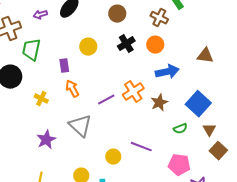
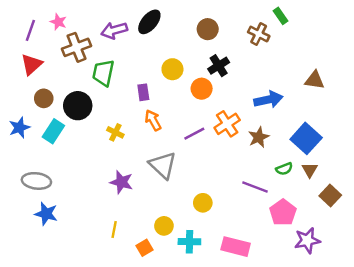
purple arrow: (40, 15) -> (114, 30), size x1.5
orange circle: (155, 45) -> (202, 89), moved
brown triangle: (209, 130) -> (310, 170), moved
purple star: (46, 140) -> (121, 182), turned -30
purple line: (141, 147) -> (255, 187), moved
pink pentagon: (179, 165) -> (283, 213), turned 30

